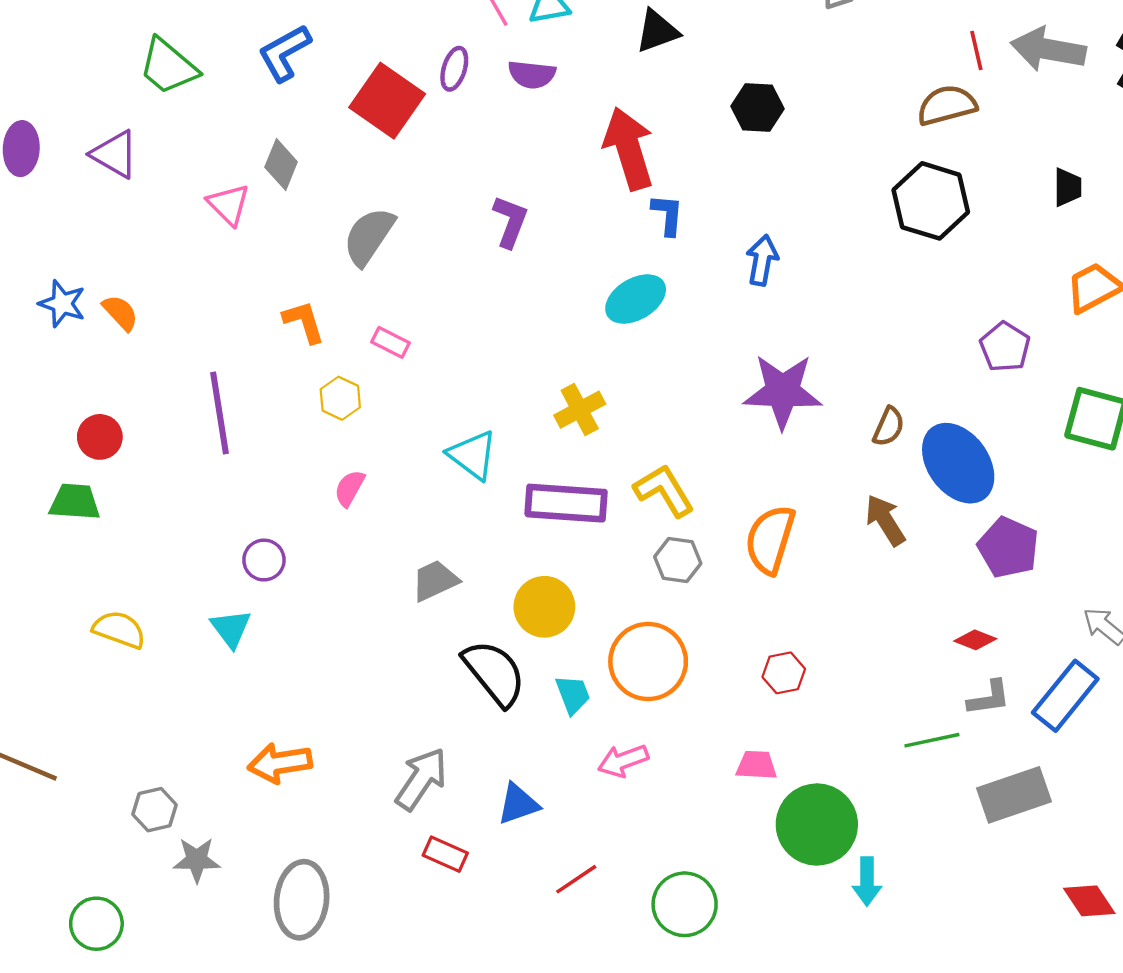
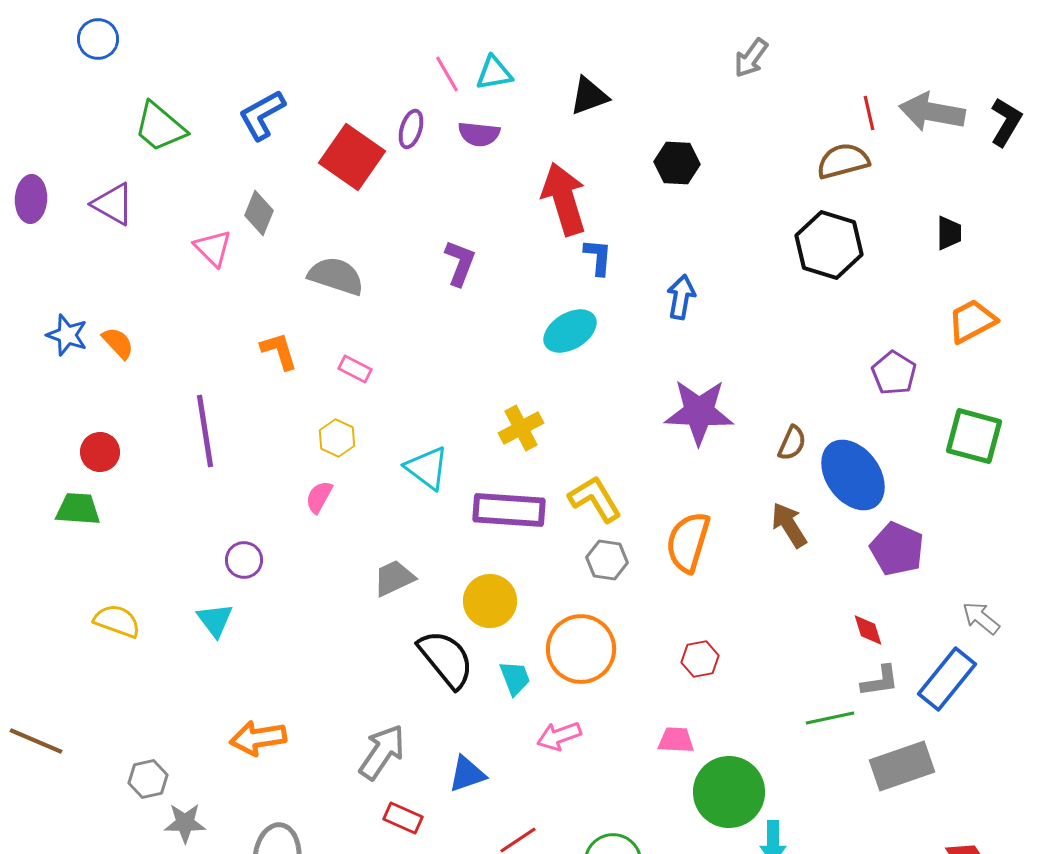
gray semicircle: (369, 236) -> (336, 276), turned 74
yellow hexagon: (340, 398) -> (337, 438), moved
red diamond: (975, 640) -> (868, 630), turned 51

